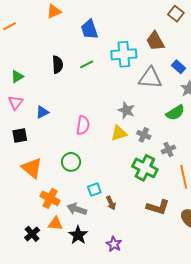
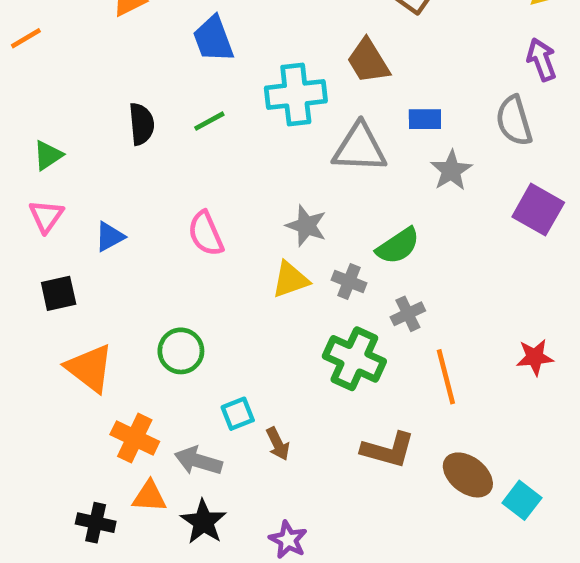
blue rectangle: (179, 67) -> (425, 119), turned -40
green semicircle: (175, 113) -> (398, 246), moved
pink semicircle: (83, 125) -> (206, 234), moved, turned 150
black cross: (32, 234) -> (96, 523), turned -35

